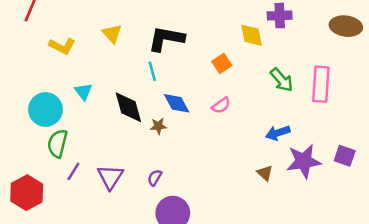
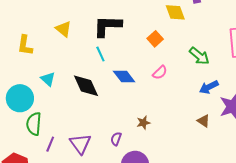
yellow L-shape: (62, 46) -> (25, 45), turned 80
green arrow: (282, 80) -> (199, 56), moved
brown star: (158, 126) -> (143, 123), moved

